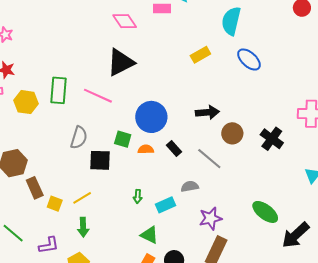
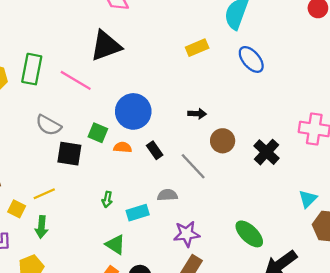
black arrow: (207, 112) -> (197, 114), size x0.7
gray semicircle: (79, 138) -> (49, 125), turned 95
yellow square: (55, 204) -> (17, 209), moved

